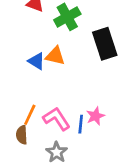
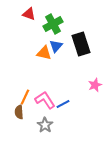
blue triangle: (36, 61) -> (56, 46), moved, turned 40
pink star: (95, 116) -> (95, 85), moved
blue line: (81, 124) -> (63, 104), turned 56

